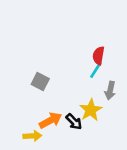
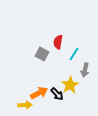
red semicircle: (98, 56) -> (58, 42), moved
gray square: (40, 81) -> (42, 54), moved

